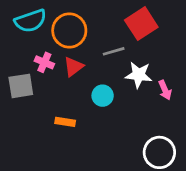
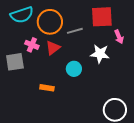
red square: (141, 24) -> (102, 17), turned 30
gray line: (114, 51) -> (75, 31), moved
pink arrow: (165, 90) -> (119, 37), moved

